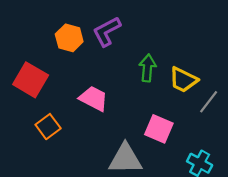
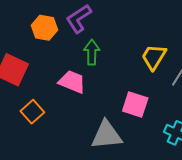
green arrow: (147, 68) -> (92, 52), moved
yellow trapezoid: (183, 80) -> (154, 57), turned 100

